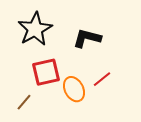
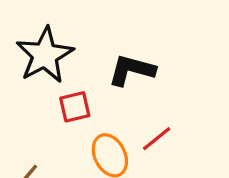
red square: (46, 72) -> (75, 107), moved, size x0.7

